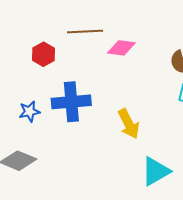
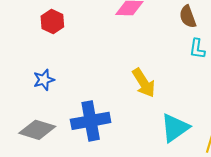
blue cross: (71, 102) -> (91, 121), moved

